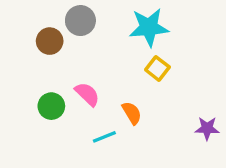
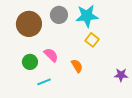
gray circle: (80, 21) -> (59, 15), moved
brown circle: (50, 41) -> (29, 24), size x1.6
cyan line: (104, 137) -> (44, 82), moved

